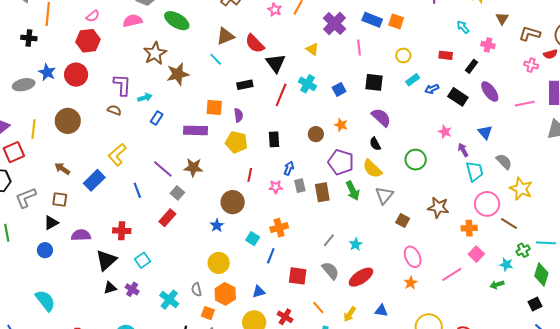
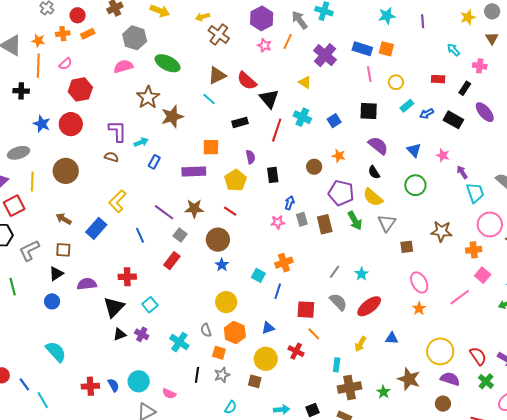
pink semicircle: (93, 16) -> (65, 64), moved
pink line: (359, 47) -> (369, 74), moved
gray ellipse: (24, 85) -> (18, 153), moved
purple semicircle: (238, 115) -> (251, 157), moved
blue triangle: (485, 132) -> (414, 150), moved
yellow pentagon: (236, 142) -> (235, 180), turned 30
red line: (250, 175) -> (230, 211), moved, turned -64
brown circle: (233, 202) -> (218, 240), moved
brown square: (403, 220) -> (407, 247), turned -32
orange line: (318, 307) -> (314, 334), moved

